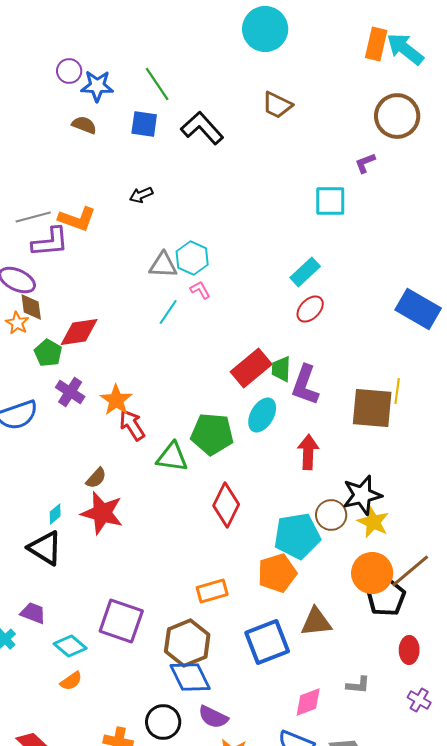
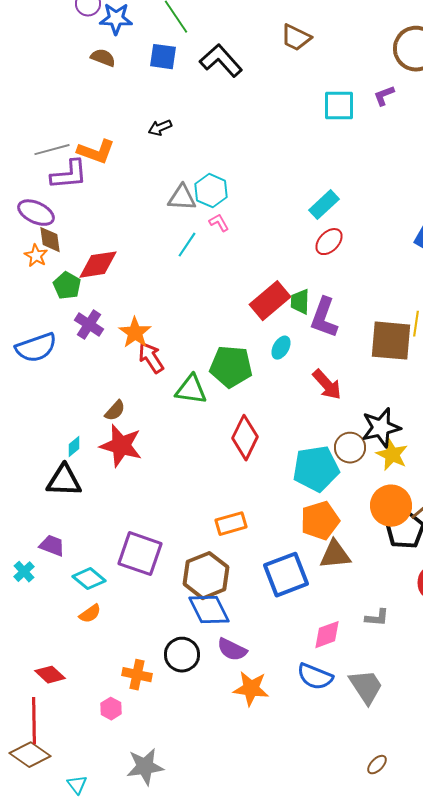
cyan square: (330, 201) -> (339, 106), moved
cyan ellipse: (262, 415) -> (281, 348), size x0.7
red arrow: (308, 452) -> (327, 385), turned 136
black triangle: (45, 548) -> (64, 481), turned -30
orange pentagon: (277, 573) -> (320, 521), moved

